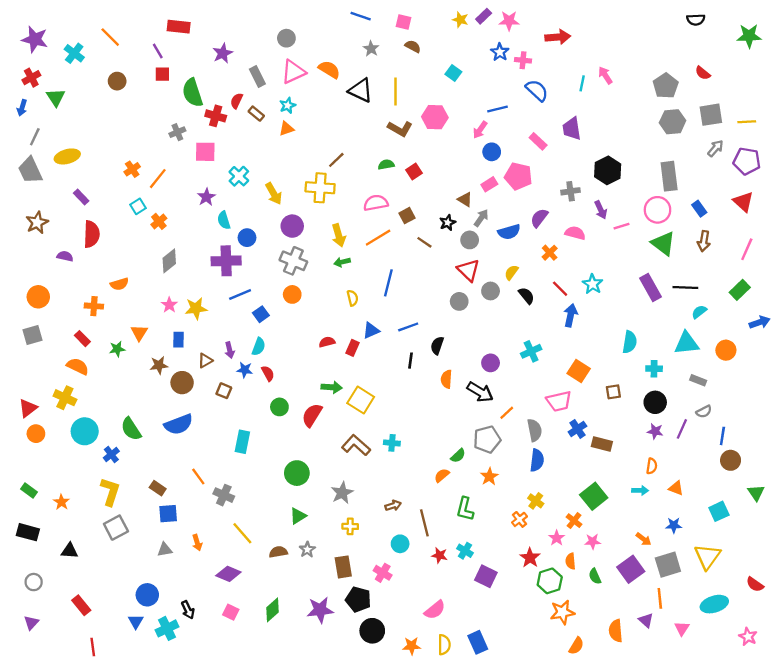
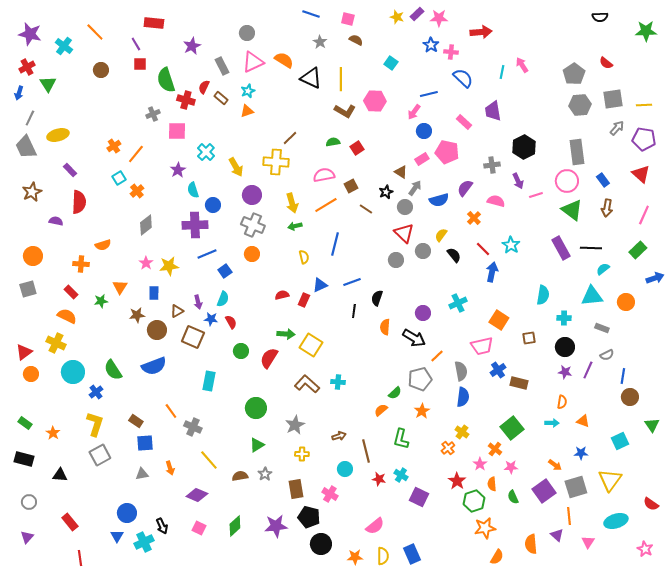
brown square: (224, 391) -> (193, 337), size x1.6

